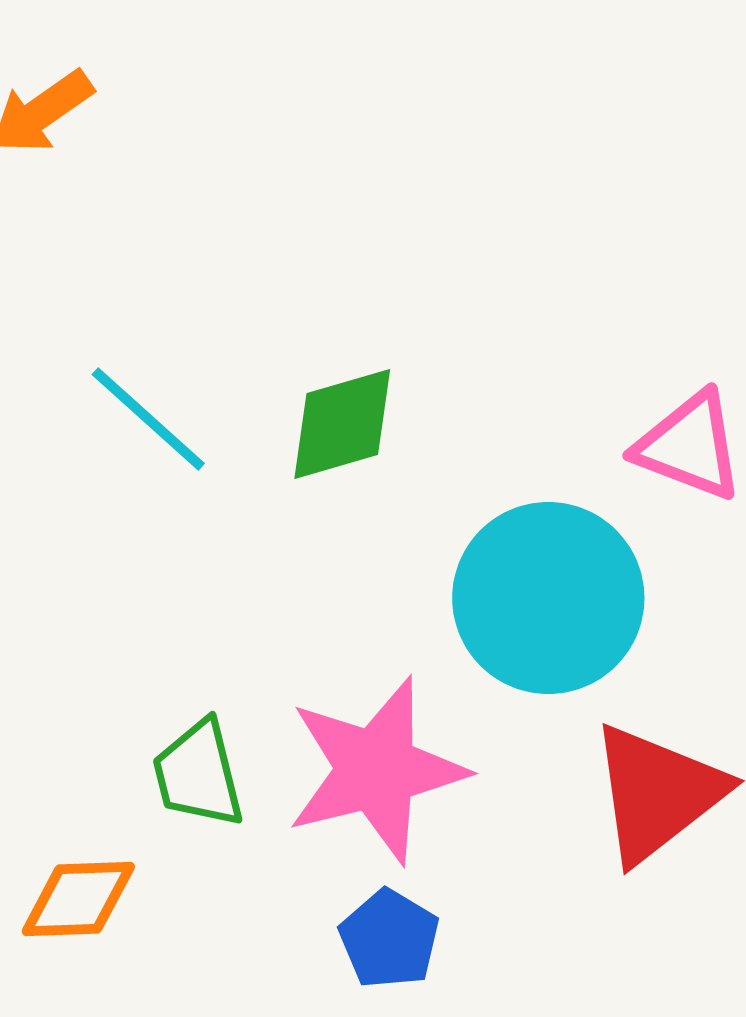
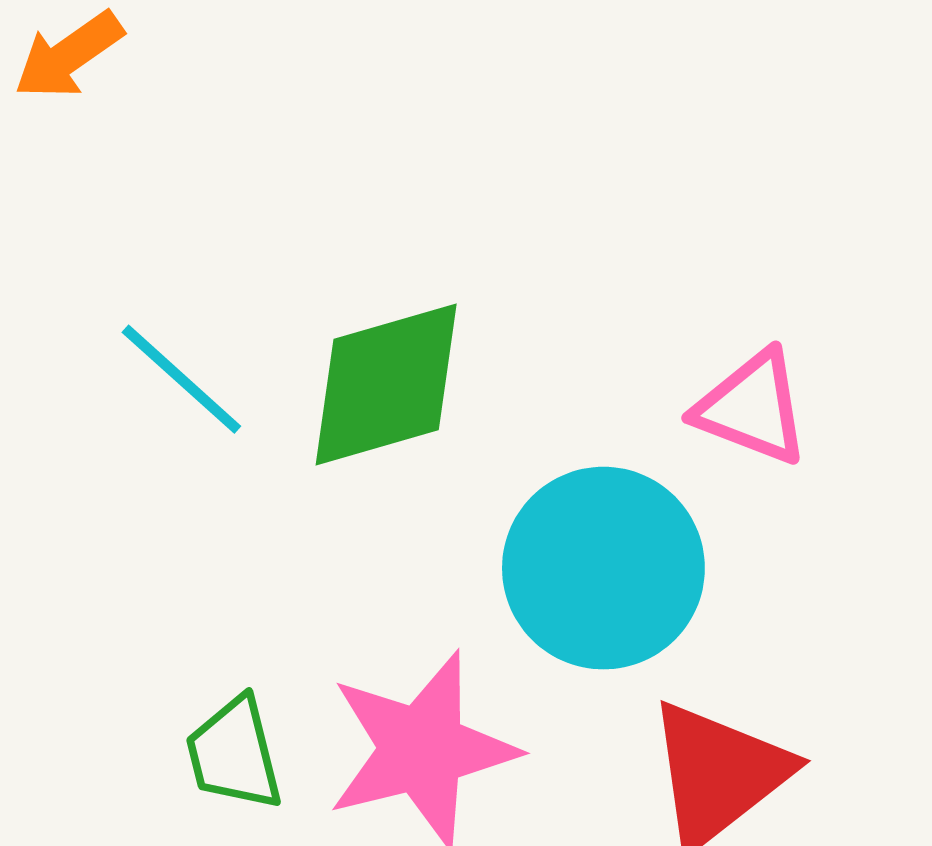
green diamond: (342, 424) -> (386, 384), size x1.4

